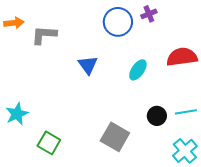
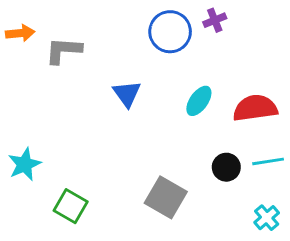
red semicircle: (182, 57) -> (255, 108), moved
cyan cross: (185, 151) -> (267, 218), size x0.7

